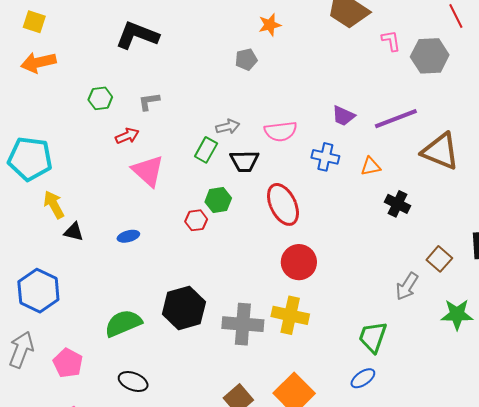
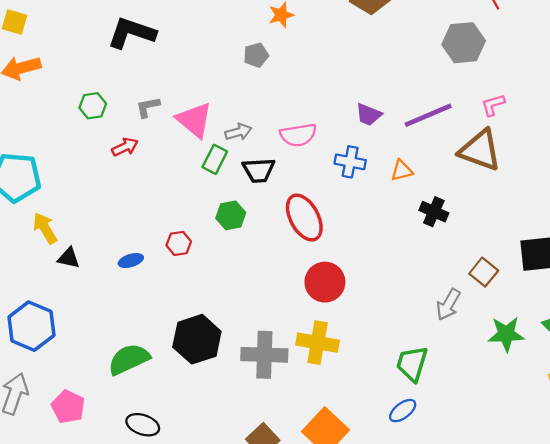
pink L-shape: (391, 41) -> (493, 105), moved, turned -95
pink triangle: (148, 171) -> (194, 120), moved
red hexagon: (196, 220) -> (179, 243), moved

